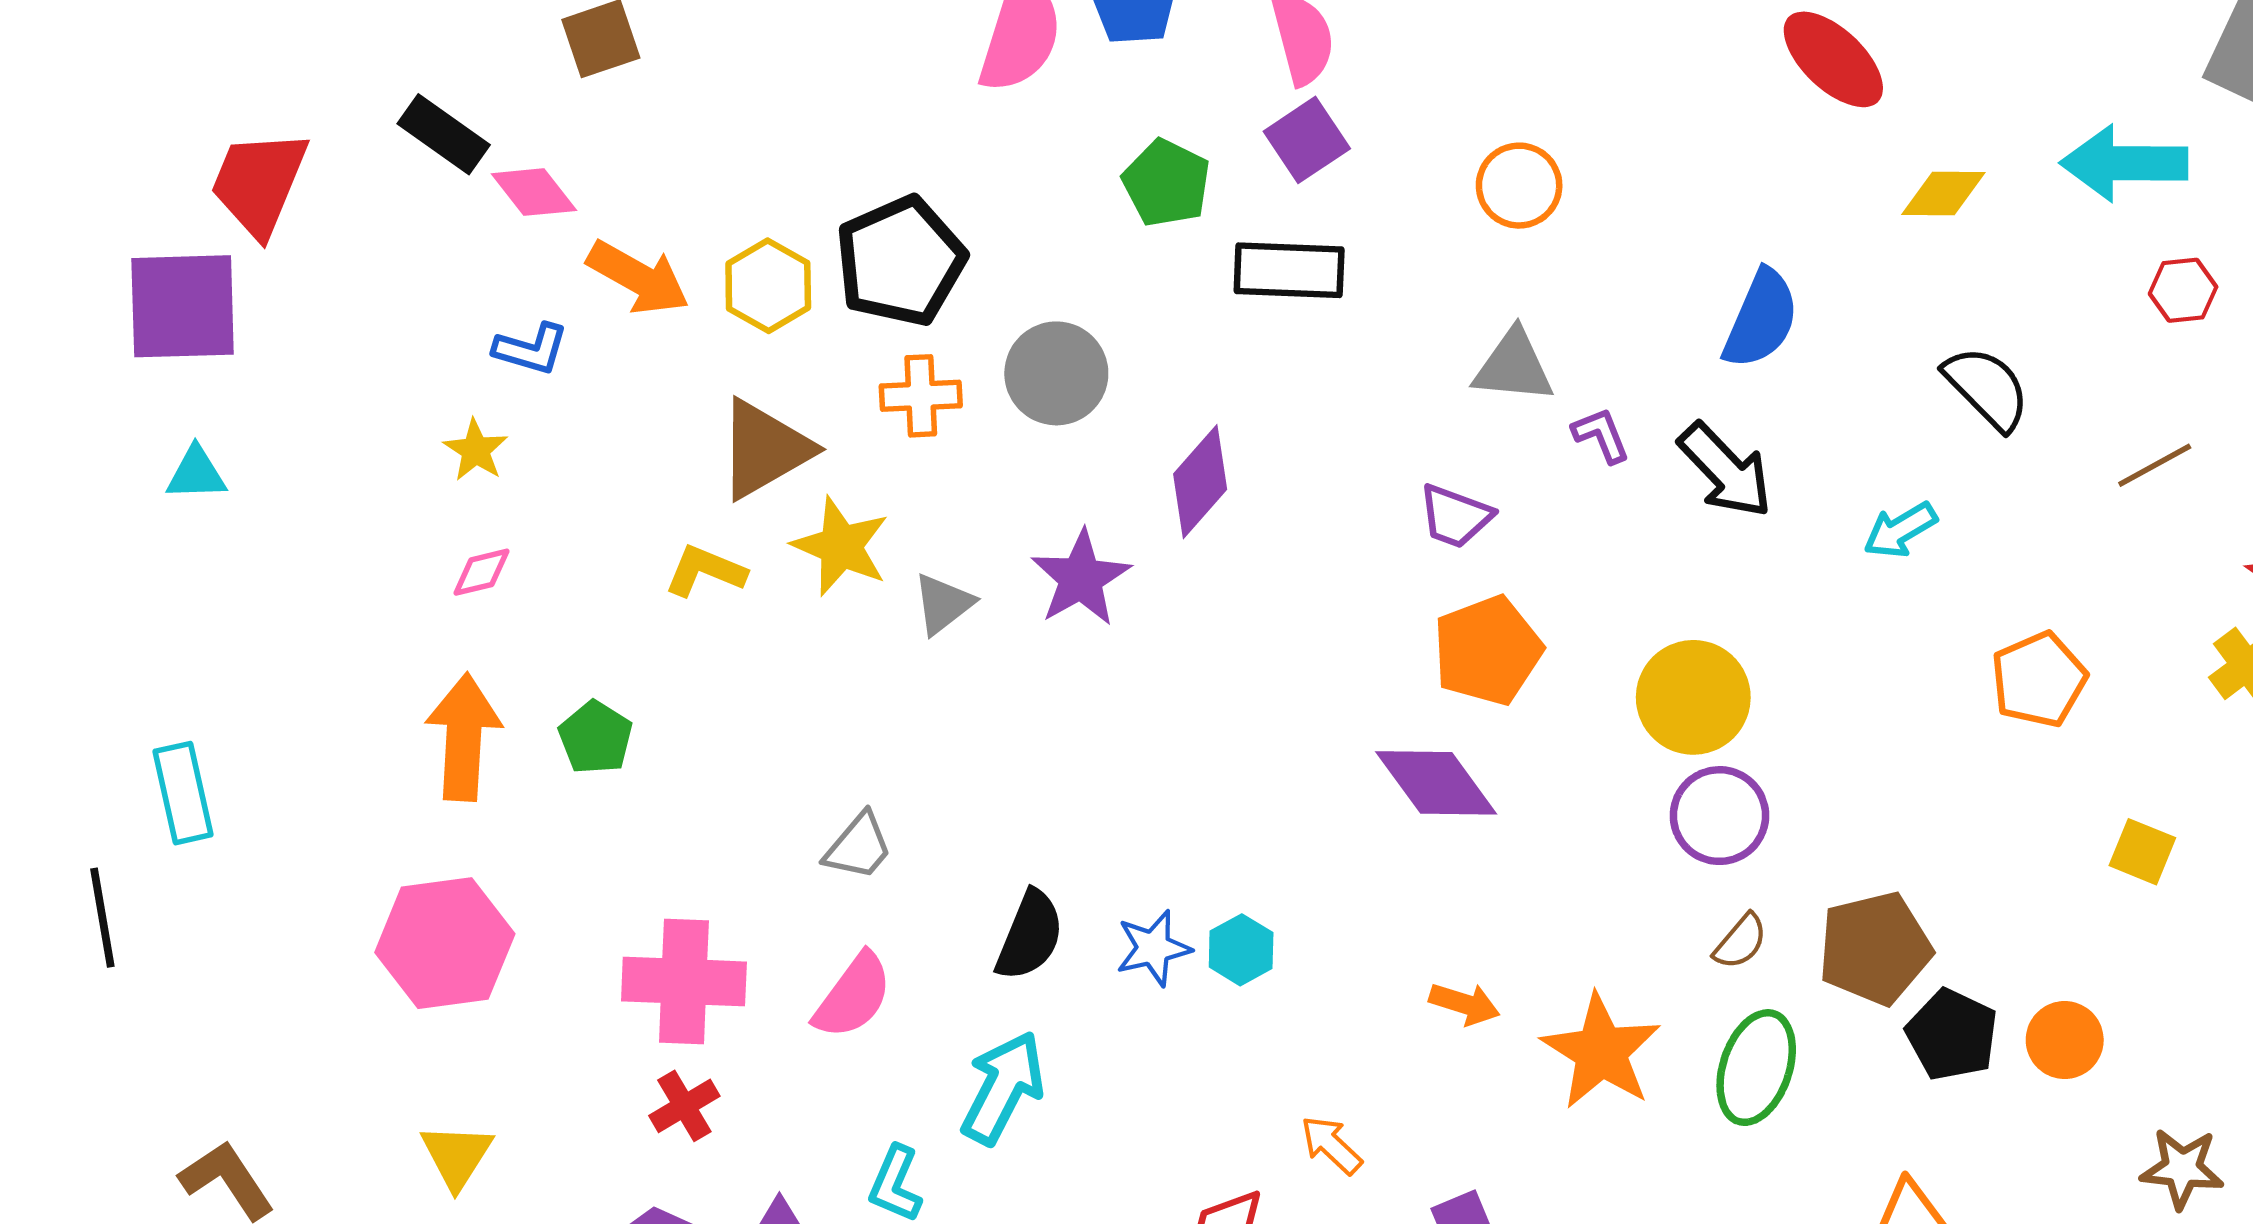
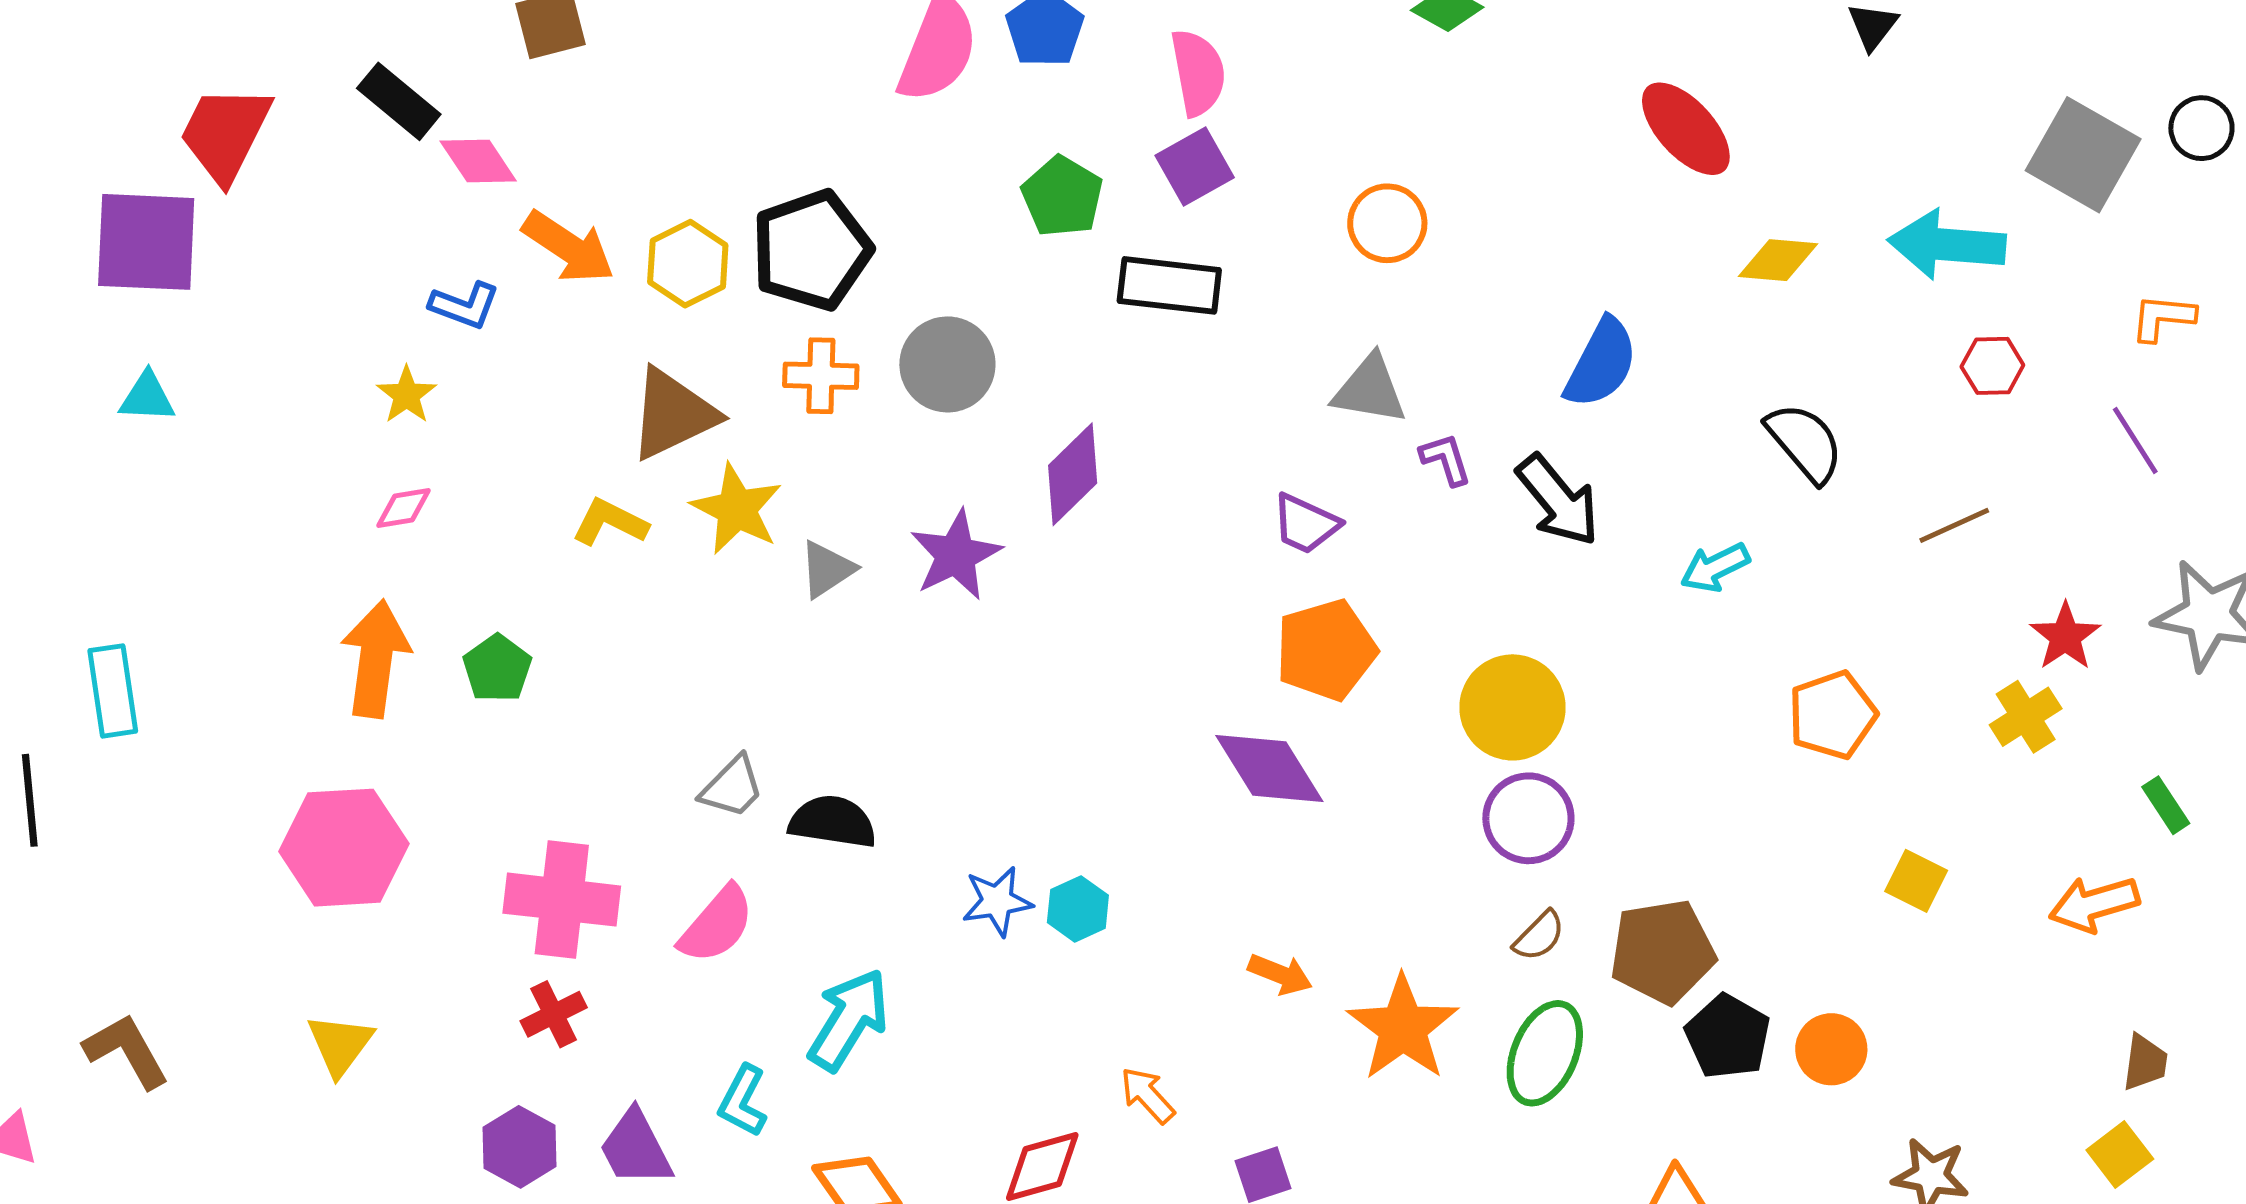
black semicircle: (1030, 936) -> (833, 822), moved, turned -108

